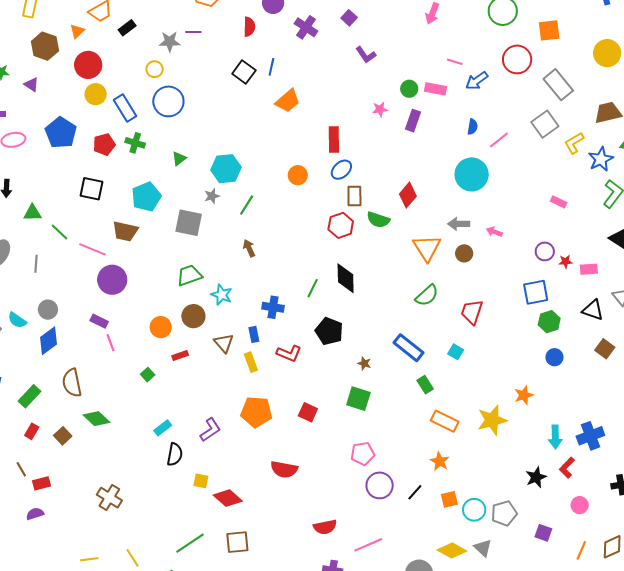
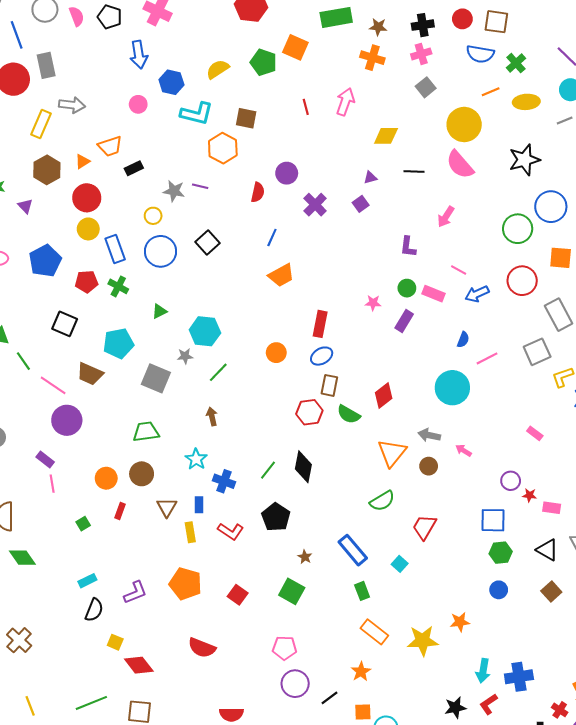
purple L-shape: (366, 55) -> (408, 247), moved, turned 30
black square: (244, 72) -> (208, 242), moved
cyan star: (222, 295) -> (196, 459), moved
red rectangle: (180, 356) -> (120, 511), turned -63

